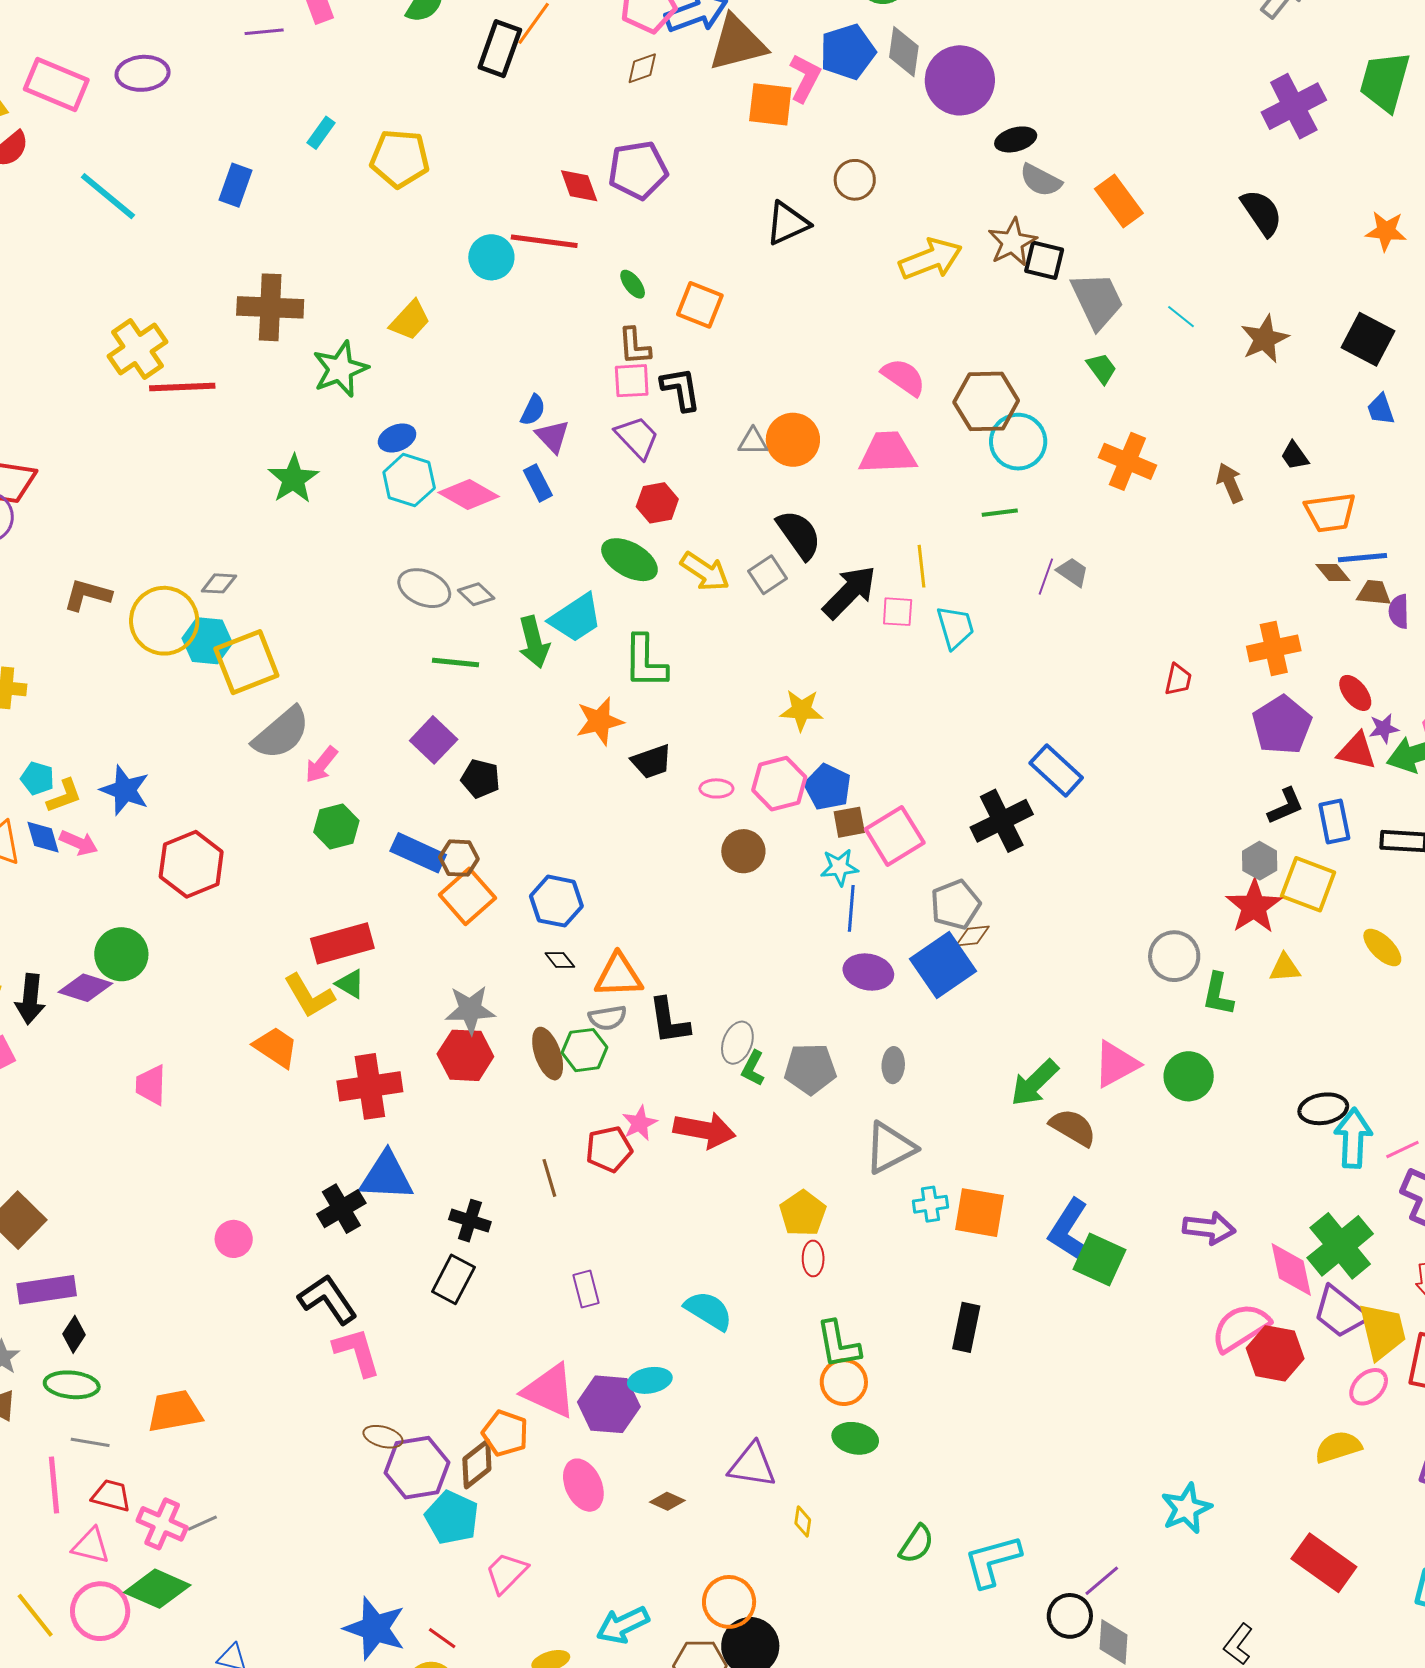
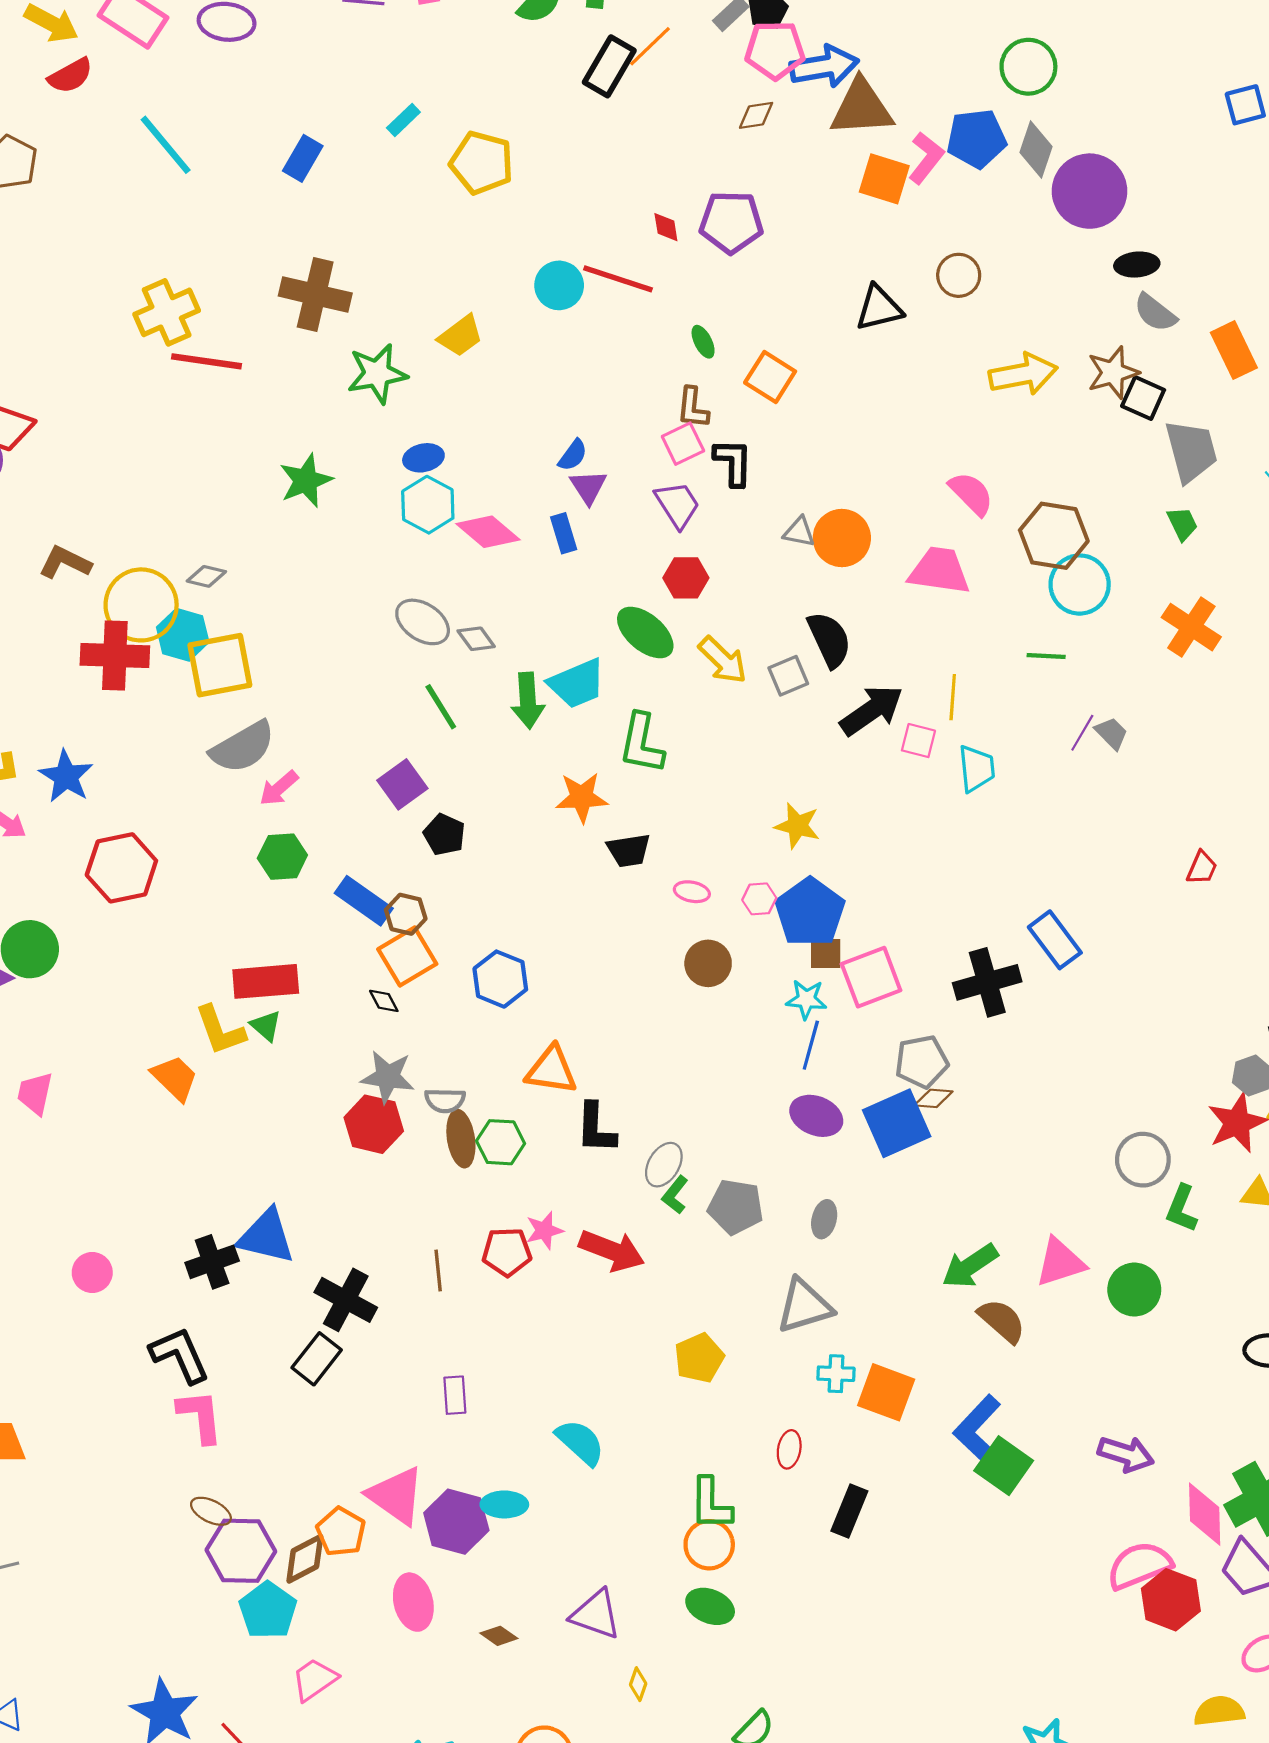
red diamond: (579, 186) -> (666, 227), size x0.7
pink square: (632, 381) -> (683, 444), turned -33
green line: (455, 662) -> (441, 707), turned 42
pink hexagon: (779, 784) -> (759, 899), size x0.6
blue pentagon: (828, 787) -> (810, 912), size x1.4
black diamond: (560, 960) -> (384, 1001), moved
gray semicircle: (608, 1018) -> (445, 1100), moved
red cross: (370, 1086) -> (115, 656), moved
black cross: (470, 1221) -> (346, 1300), size x1.4
red ellipse: (813, 1258) -> (789, 1449), moved

